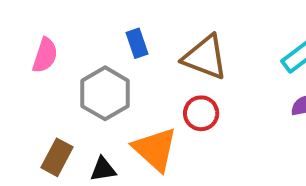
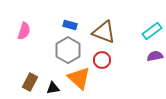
blue rectangle: (137, 43) -> (70, 25), turned -56
gray hexagon: (105, 93) -> (68, 50), moved

